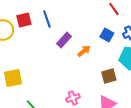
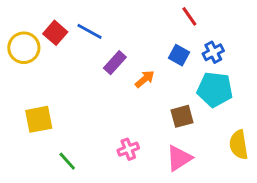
blue line: (47, 19) -> (90, 31), turned -42
red square: (24, 20) -> (55, 33), turned -35

